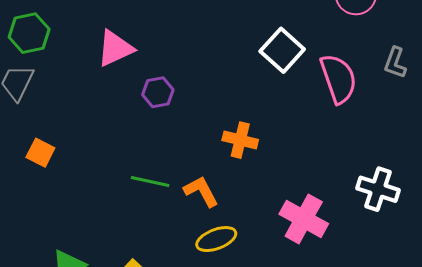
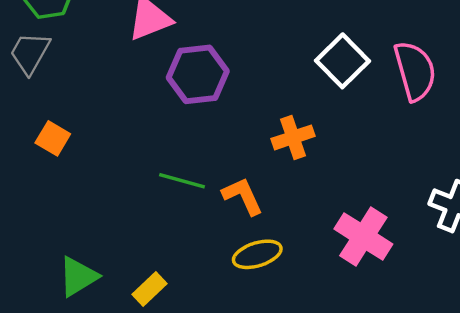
white square: (282, 50) -> (342, 61), moved
purple hexagon: (158, 92) -> (198, 74), size x1.6
orange cross: (240, 140) -> (293, 137), turned -36

